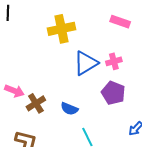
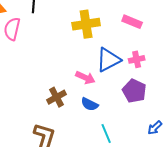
pink rectangle: (120, 22) -> (132, 22), moved
pink arrow: (14, 91) -> (85, 78), moved

